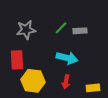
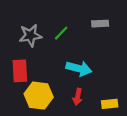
green line: (61, 28) -> (61, 33), moved
gray rectangle: (80, 31) -> (100, 24), moved

